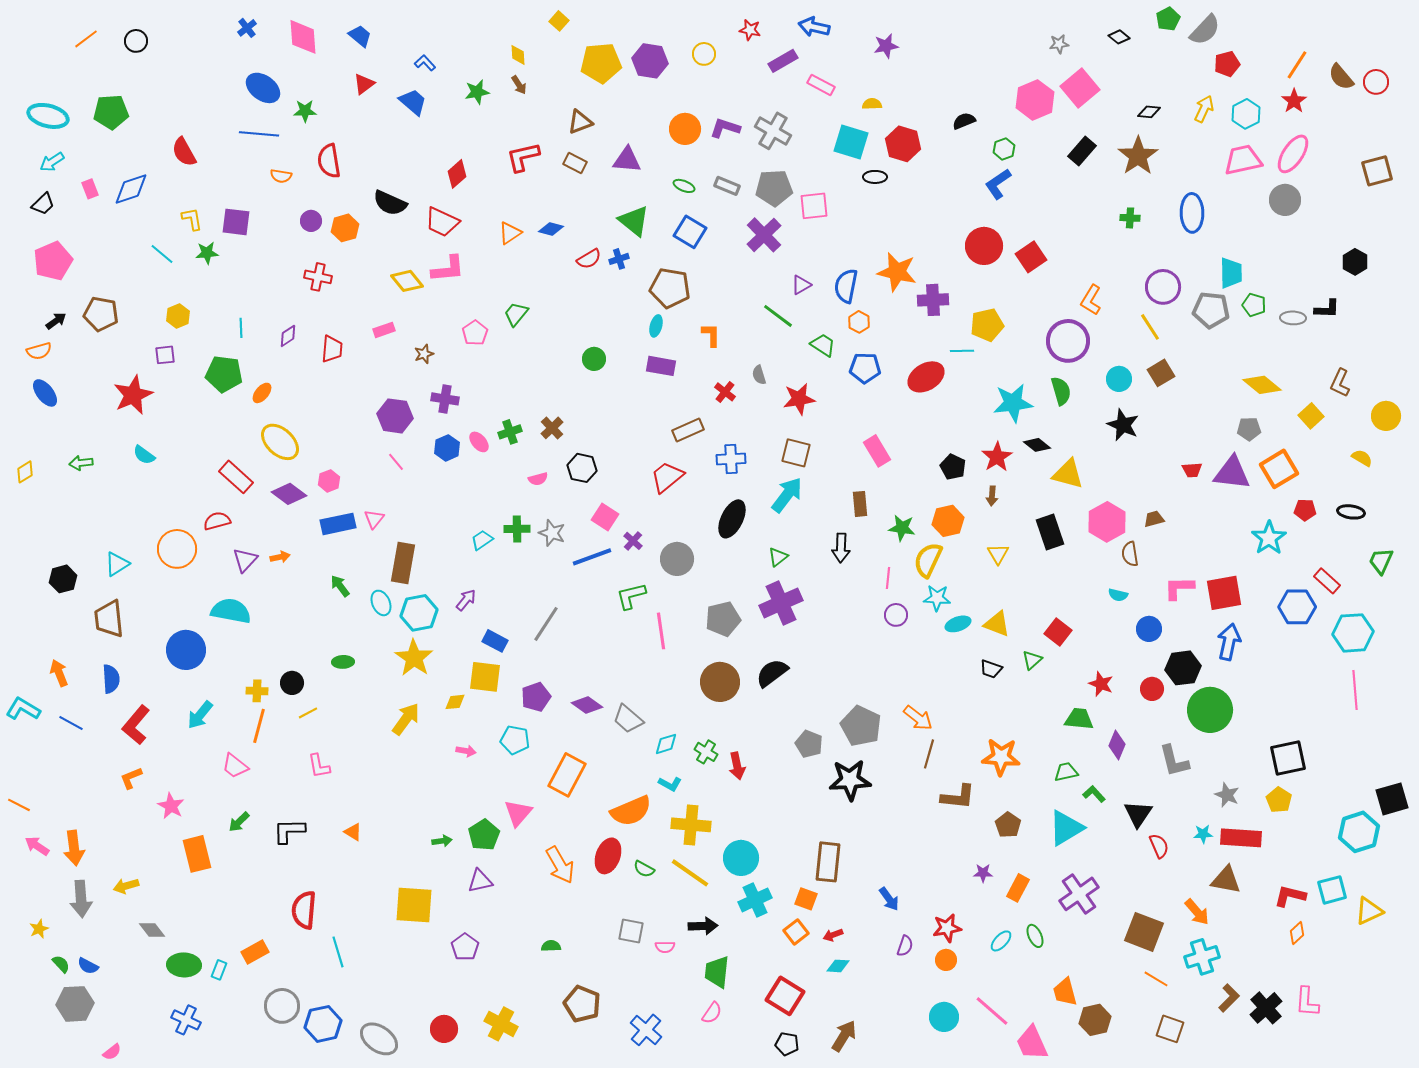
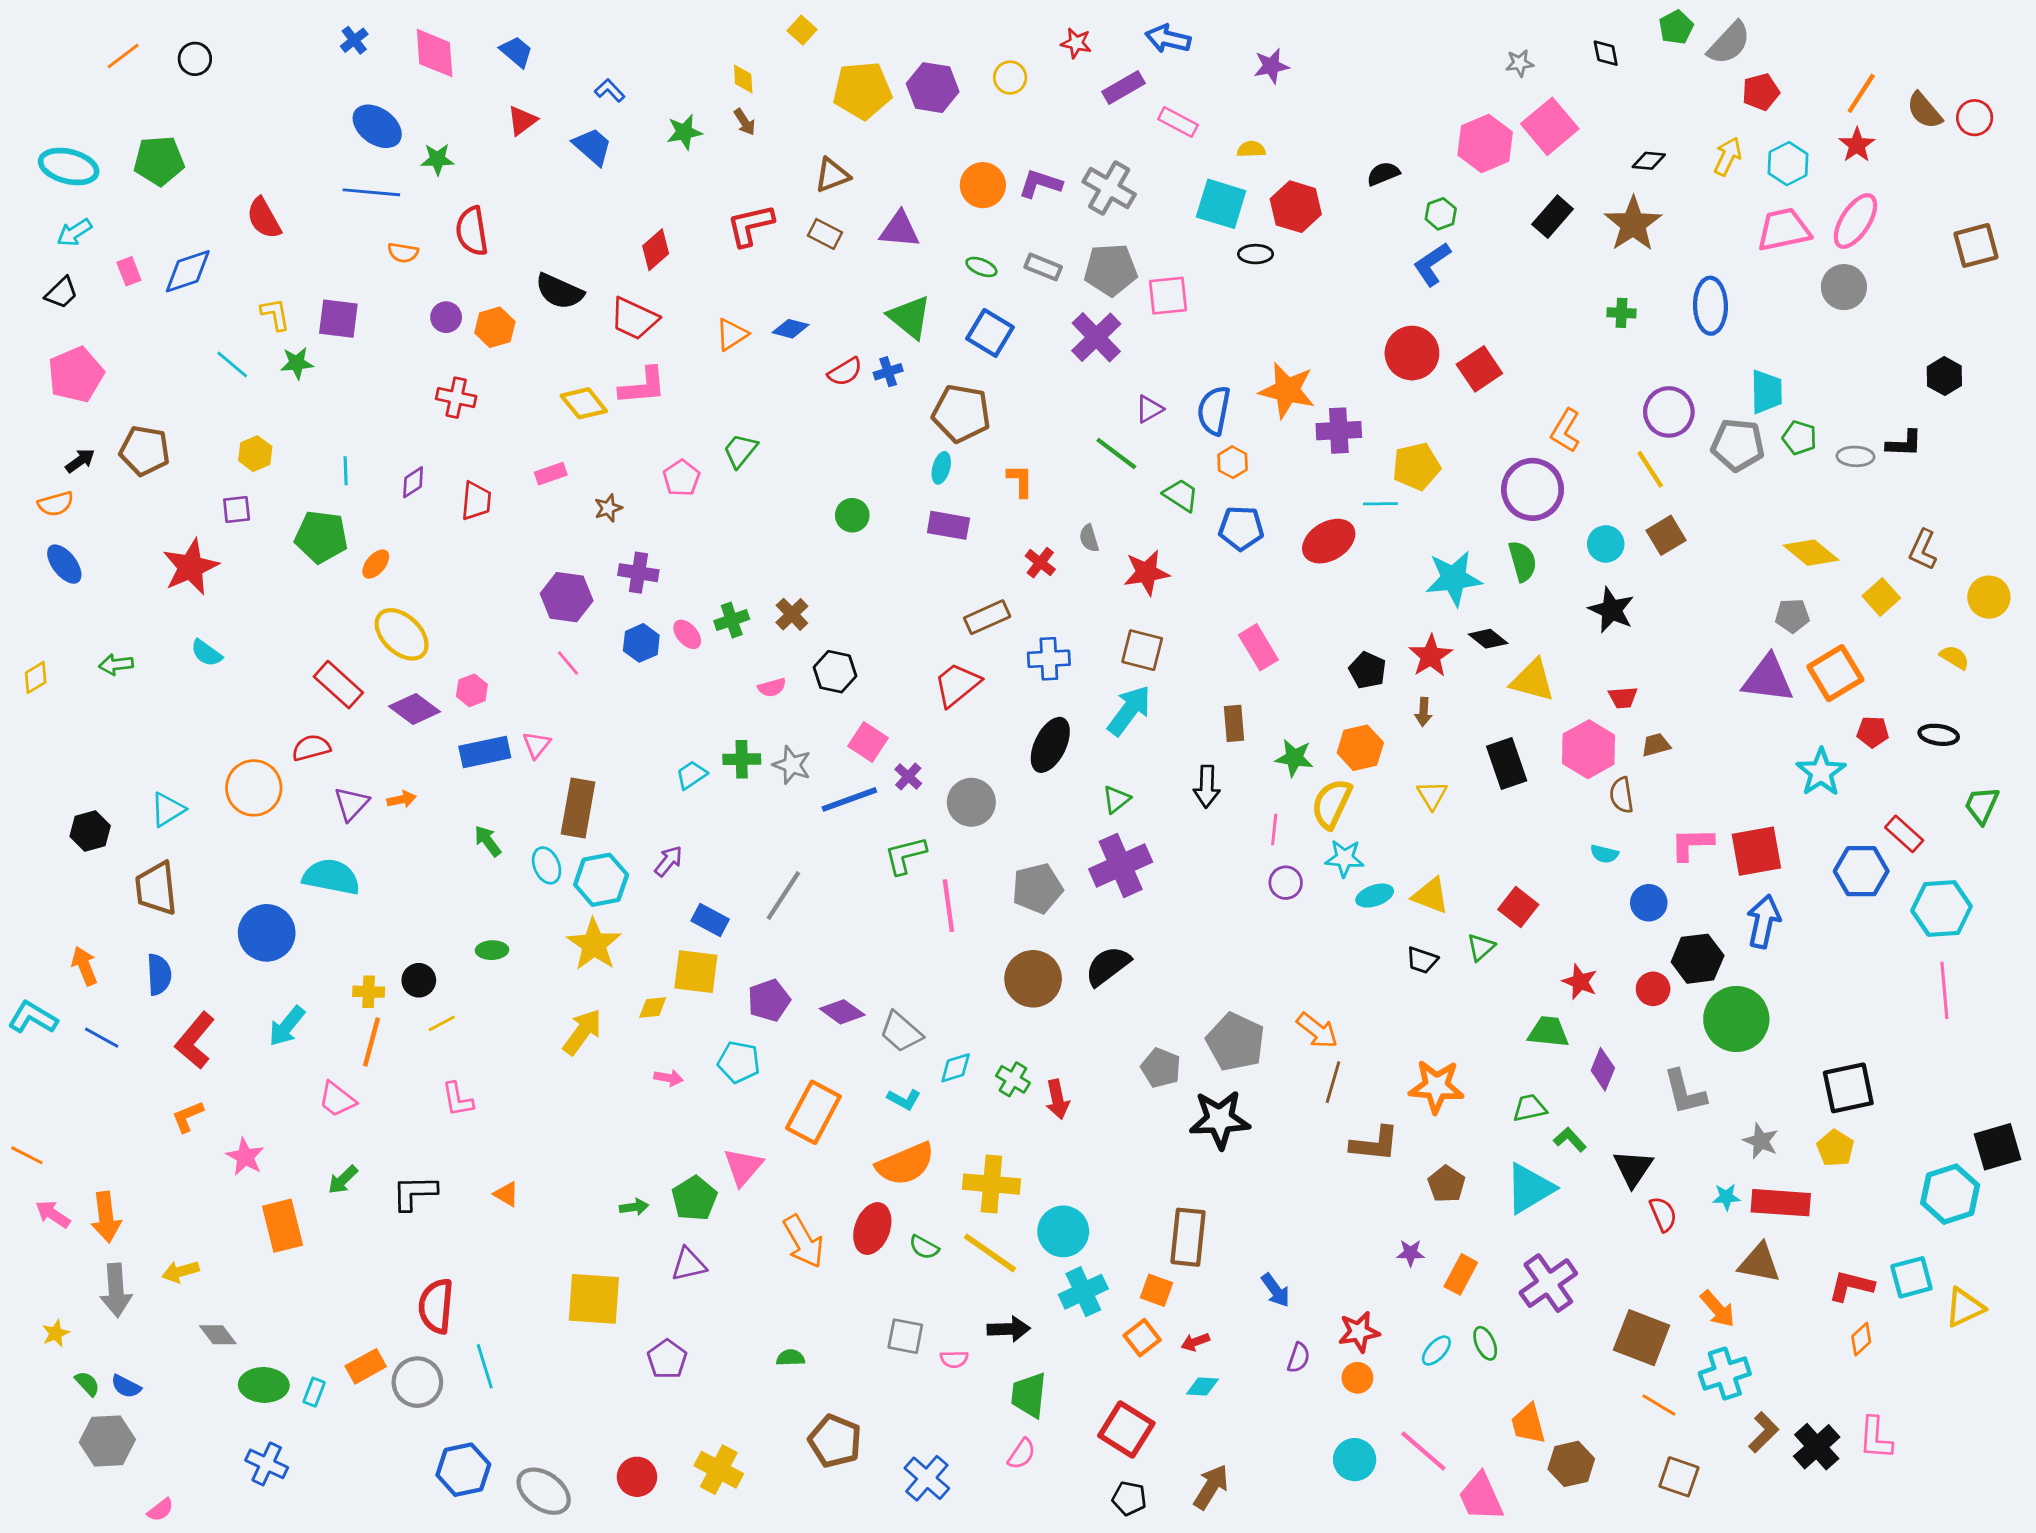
black diamond: (1119, 37) -> (1606, 53), turned 40
red trapezoid: (1192, 470) -> (1623, 698), moved
cyan L-shape: (670, 784) -> (904, 1099), moved
gray circle: (282, 1006) -> (417, 1382), moved

